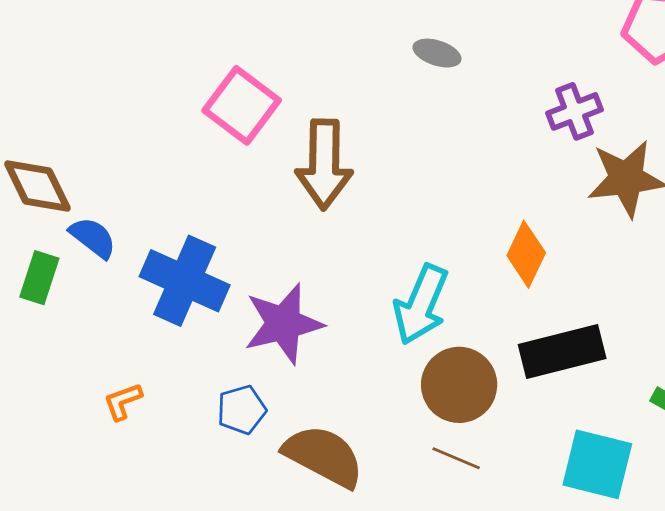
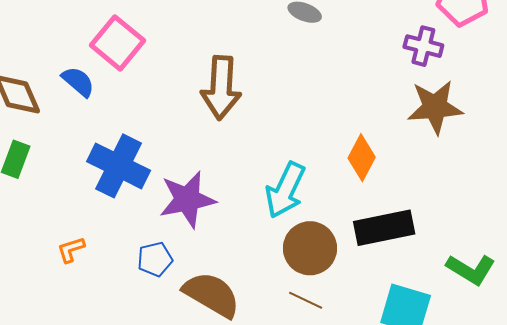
pink square: (242, 105) -> (117, 43), moved
purple cross: (574, 111) -> (423, 46), moved, turned 33
blue semicircle: (93, 238) -> (78, 82), moved

